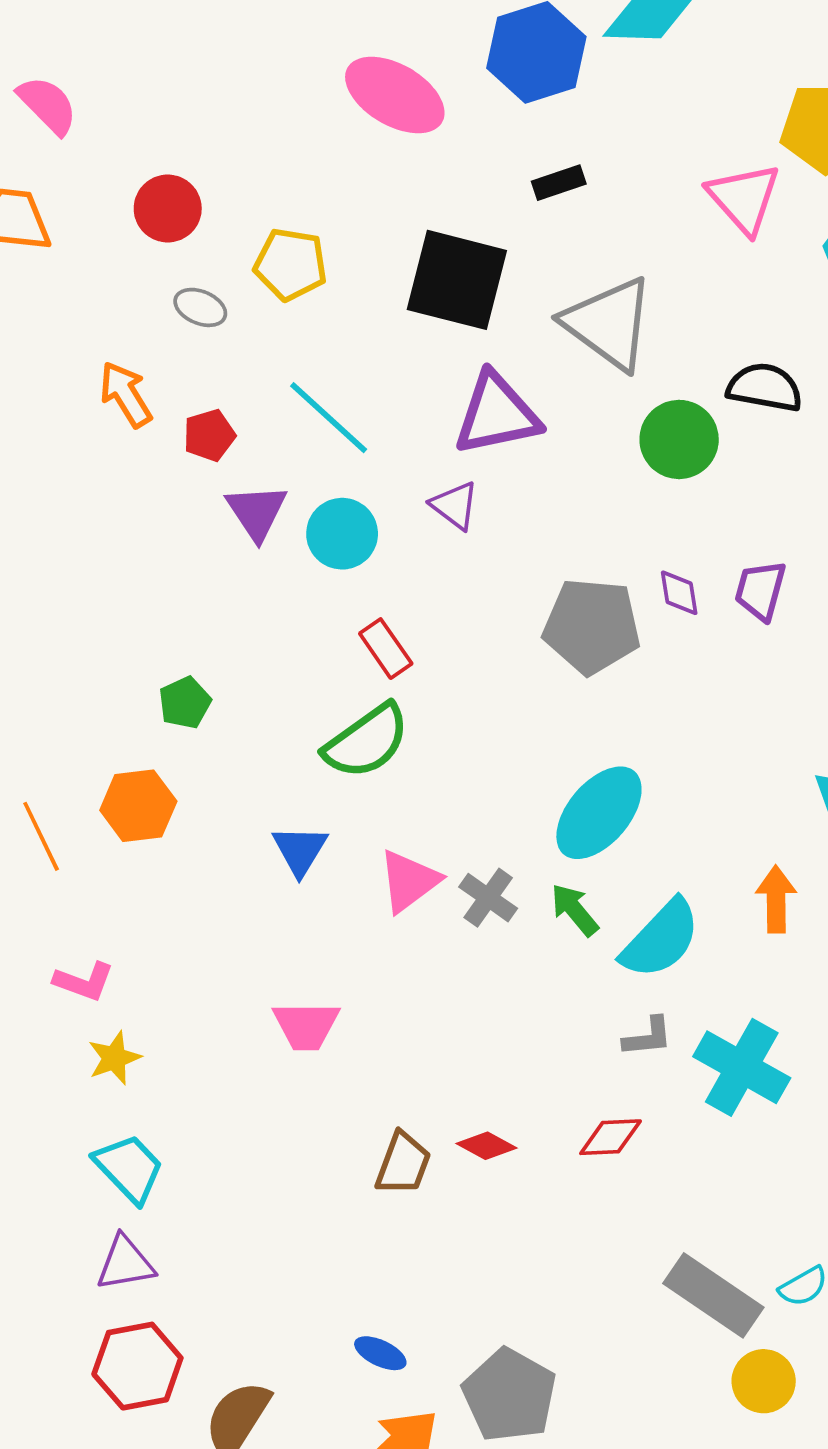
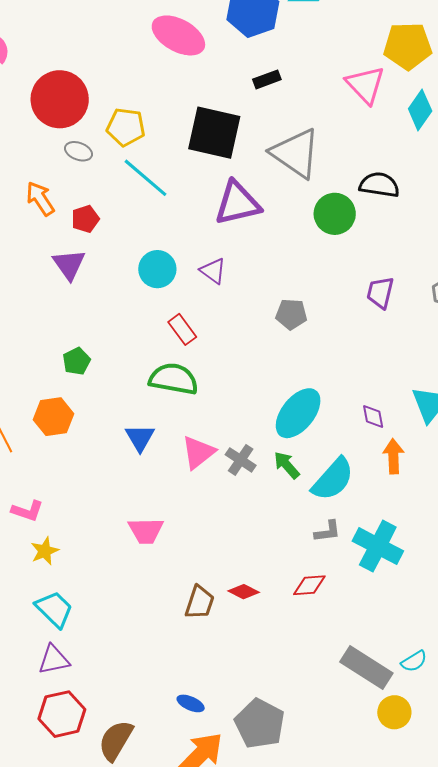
red circle: (168, 208) -> (60, 99), size x1.6
cyan line: (329, 418) -> (145, 178), moved
purple triangle: (455, 505) -> (213, 271), moved
purple triangle: (257, 512) -> (69, 264), moved
purple diamond: (679, 593) -> (373, 417), moved
gray pentagon: (592, 626) -> (291, 314), size x0.6
green semicircle: (367, 741) -> (174, 379), turned -132

